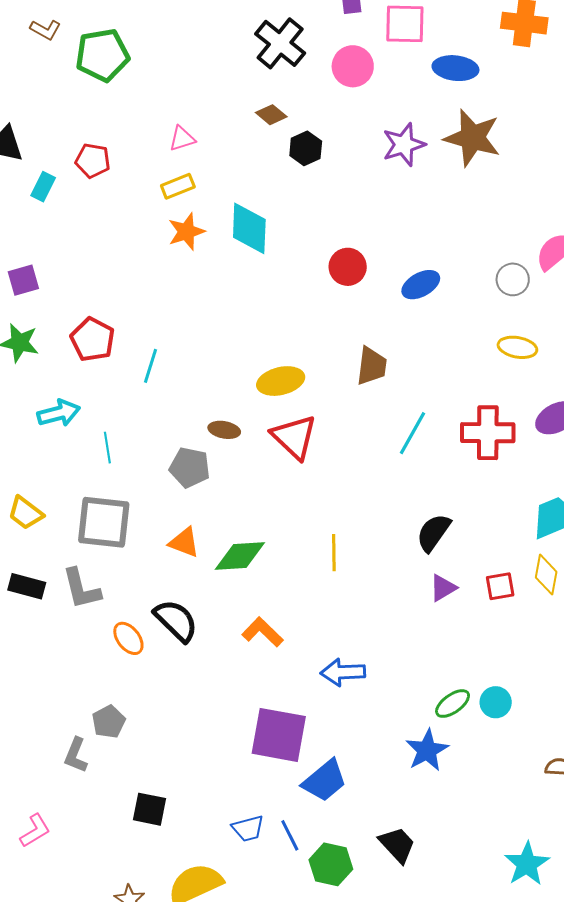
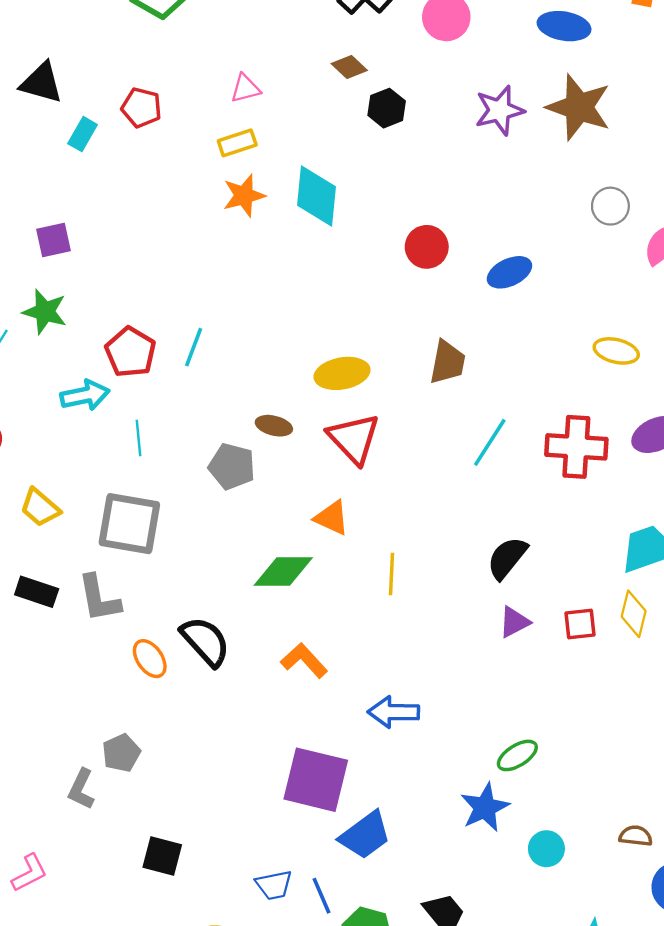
gray circle: (513, 279) -> (610, 206), moved
red pentagon: (93, 339) -> (130, 352), moved
orange triangle: (184, 542) -> (332, 518), moved
cyan circle: (496, 702) -> (546, 849), moved

